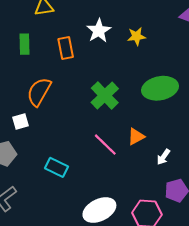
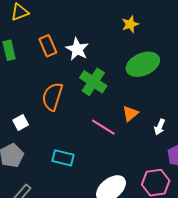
white star: (99, 31) -> (77, 49), moved
yellow star: (136, 36) -> (130, 24), moved
orange semicircle: (39, 92) -> (52, 97), moved

